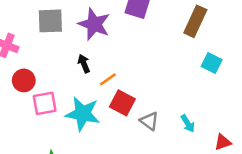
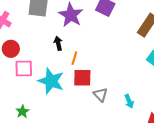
orange line: (108, 79) -> (74, 58), turned -48
red square: (122, 103) -> (82, 78), turned -36

